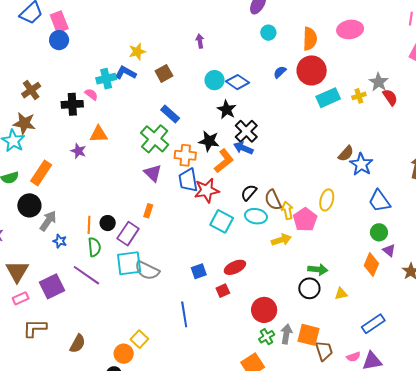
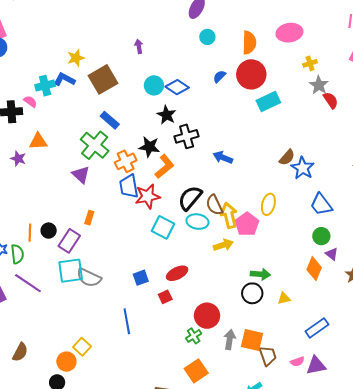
brown square: (164, 73) -> (103, 79), size x1.6
yellow cross: (359, 96) -> (310, 63), moved
black cross: (246, 131) -> (187, 136), turned 30
blue arrow: (243, 148) -> (223, 157), moved
orange cross: (185, 155) -> (126, 161), turned -30
purple triangle: (153, 173) -> (81, 175), moved
black semicircle: (249, 193) -> (190, 198), size x1.5
yellow arrow: (287, 210) -> (229, 215), size x1.4
green semicircle: (94, 247) -> (17, 254), moved
green cross: (267, 337) -> (194, 336), moved

